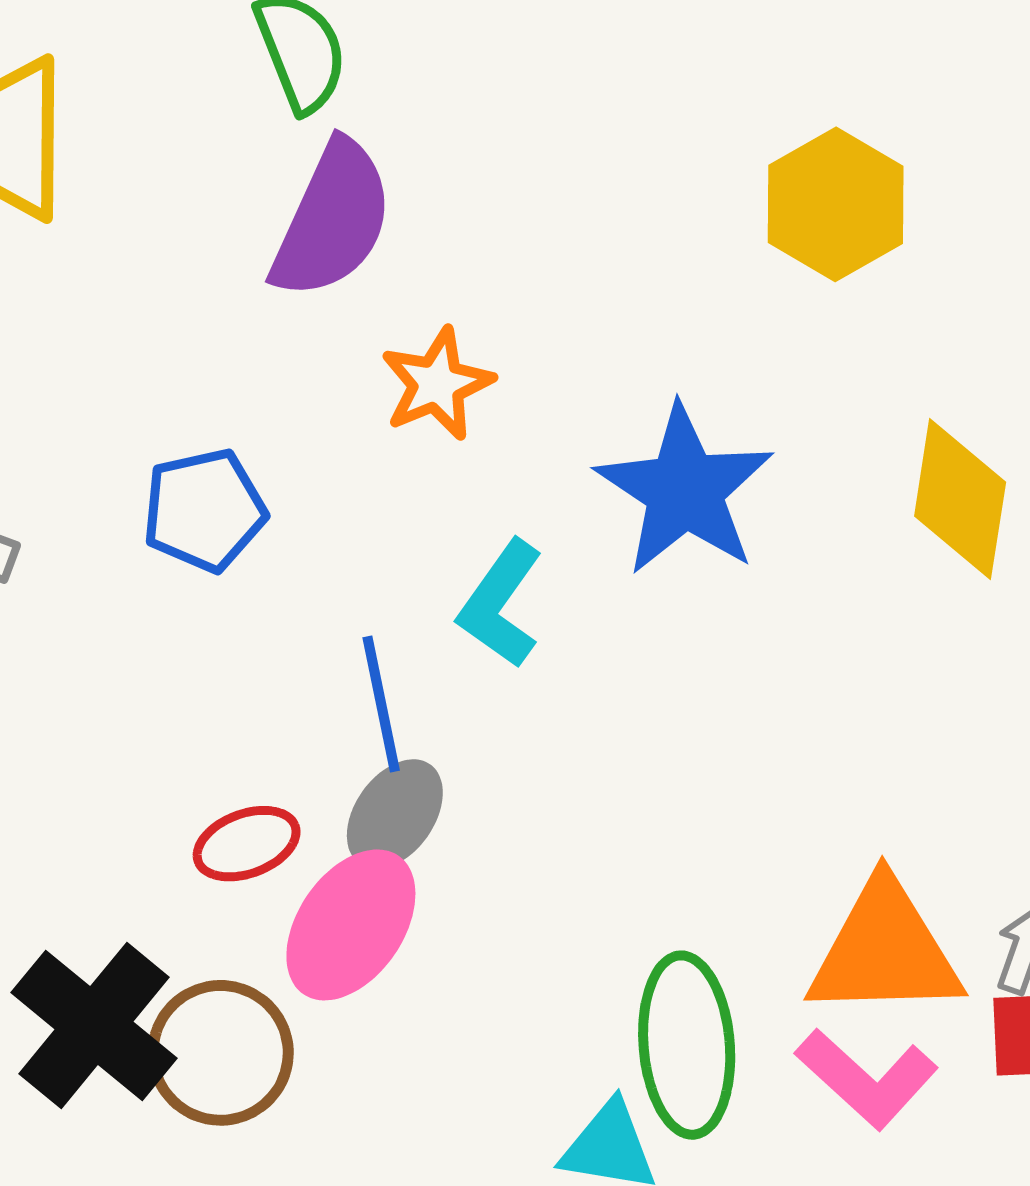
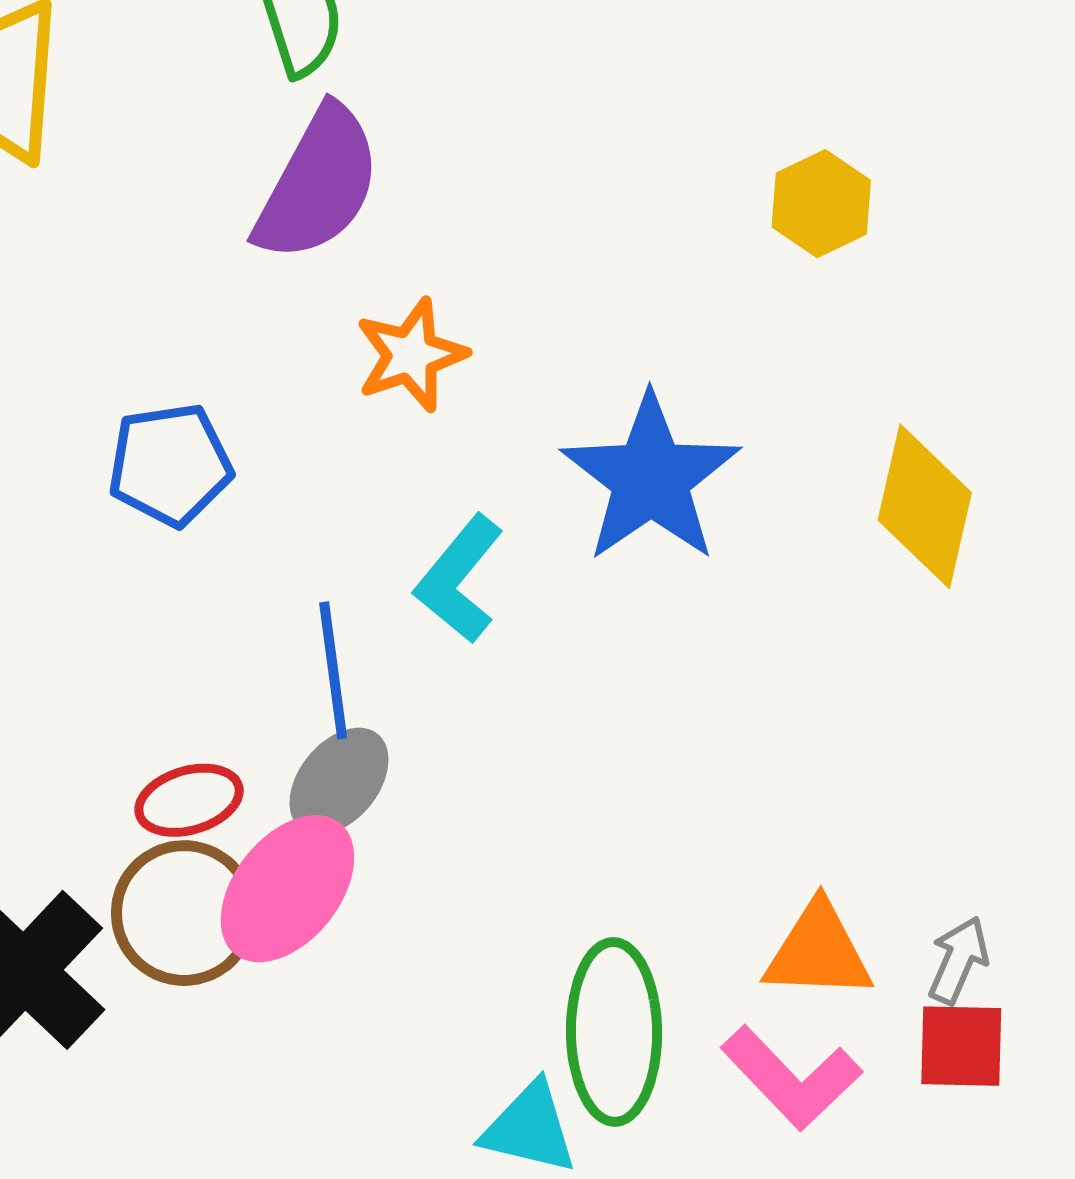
yellow hexagon: (836, 204) -> (821, 204), size x0.7
orange triangle: (885, 950) -> (818, 951), size x0.7
brown circle: (221, 1053) -> (184, 913), moved

